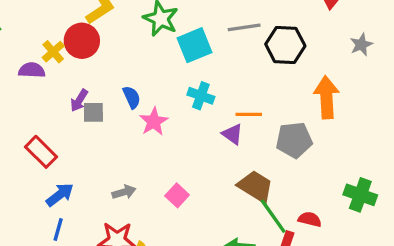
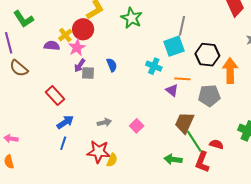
gray line: (244, 27) -> (182, 26), turned -72
cyan square: (195, 45) -> (174, 46), moved
black hexagon: (285, 45) -> (207, 55), moved
pink star: (154, 122) -> (77, 48), moved
brown trapezoid: (256, 186) -> (184, 123), turned -100

